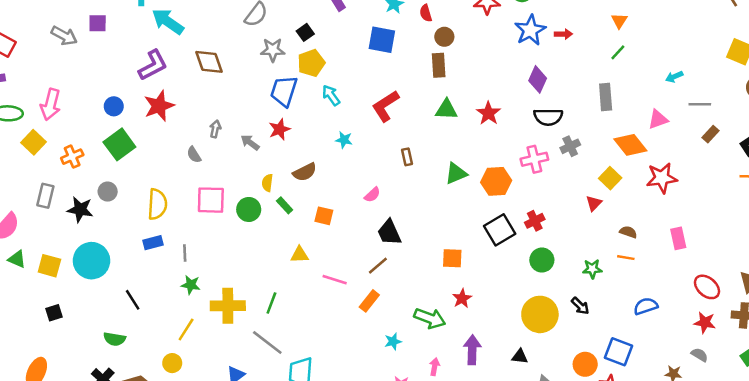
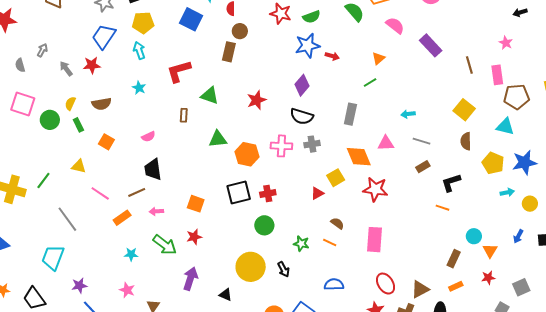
yellow pentagon: (311, 63) -> (143, 23), moved
green triangle: (446, 109) -> (210, 96), moved
pink rectangle: (678, 238) -> (374, 240), size x1.4
green line: (271, 303) -> (43, 181), moved
gray line: (267, 343) -> (67, 219), moved
pink arrow: (435, 367) -> (156, 211), moved, turned -120

